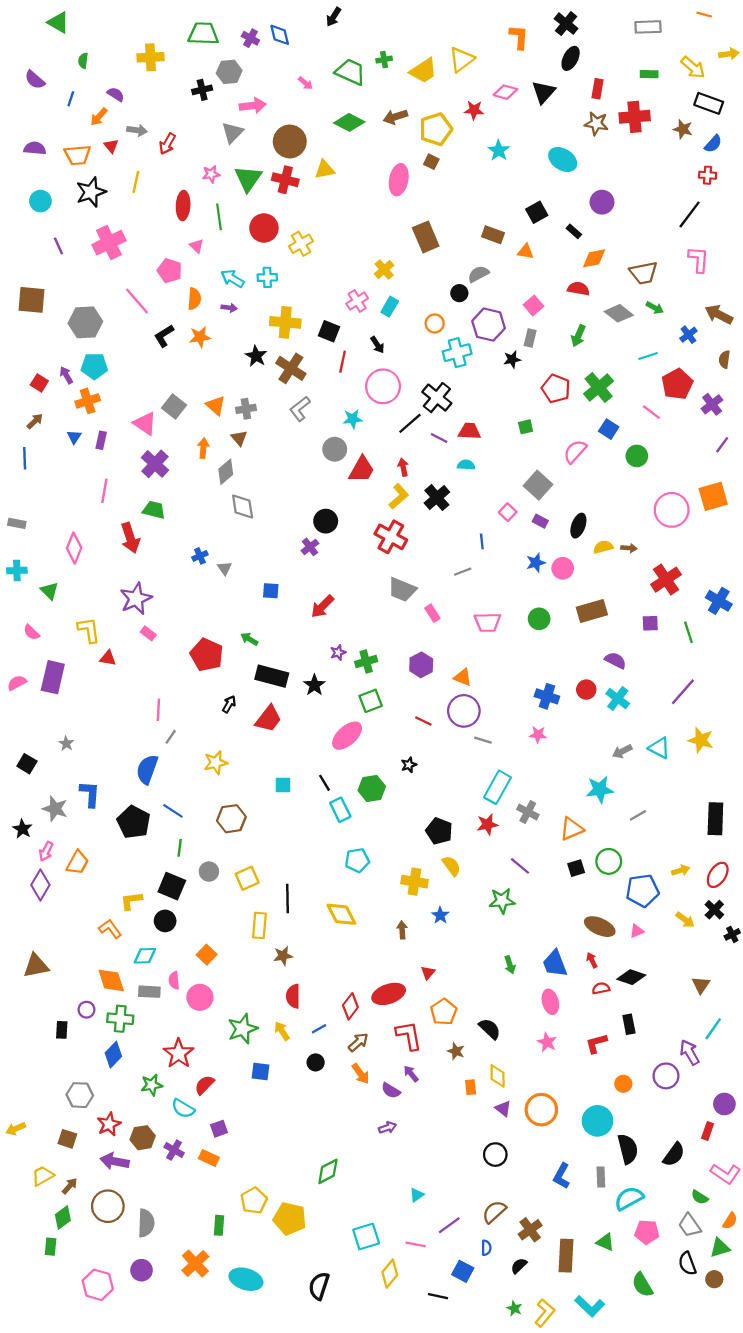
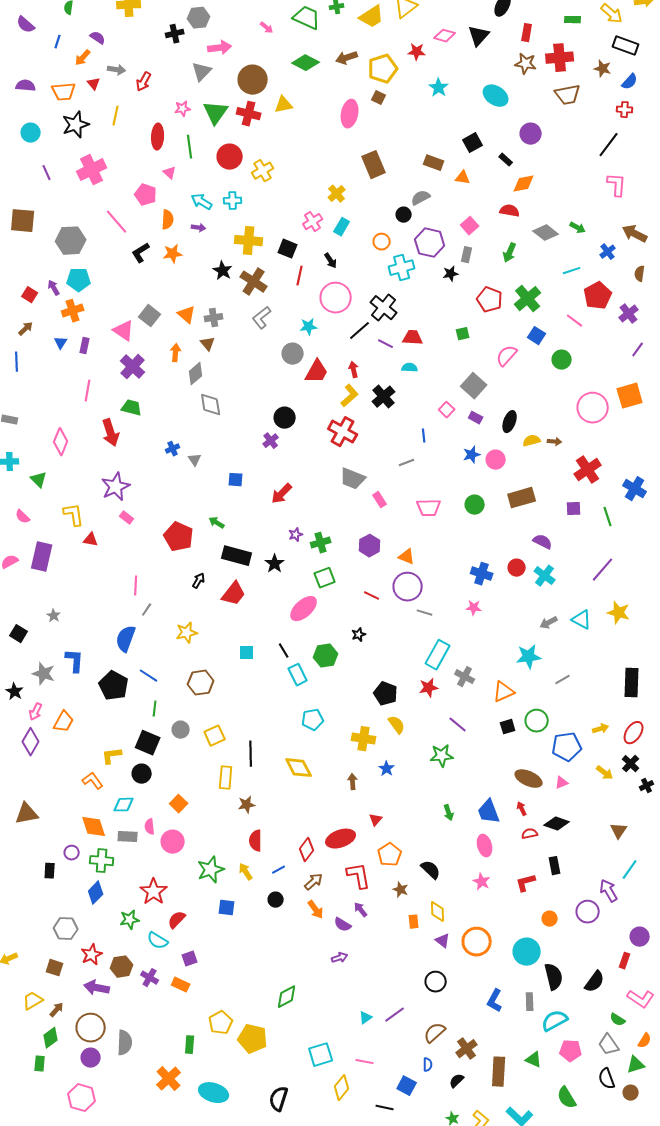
brown trapezoid: (644, 273) -> (568, 95), moved
purple line: (449, 1225) -> (395, 1015), moved
purple circle: (142, 1270) -> (91, 1058), moved

